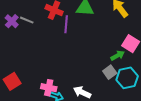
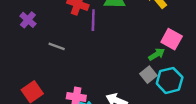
gray line: (27, 20) -> (57, 46), moved

